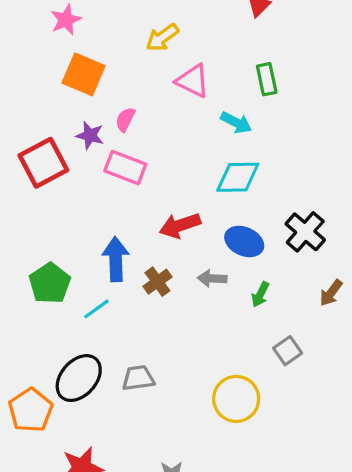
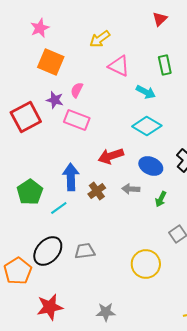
cyan diamond: (238, 177) -> (147, 126), turned 32

